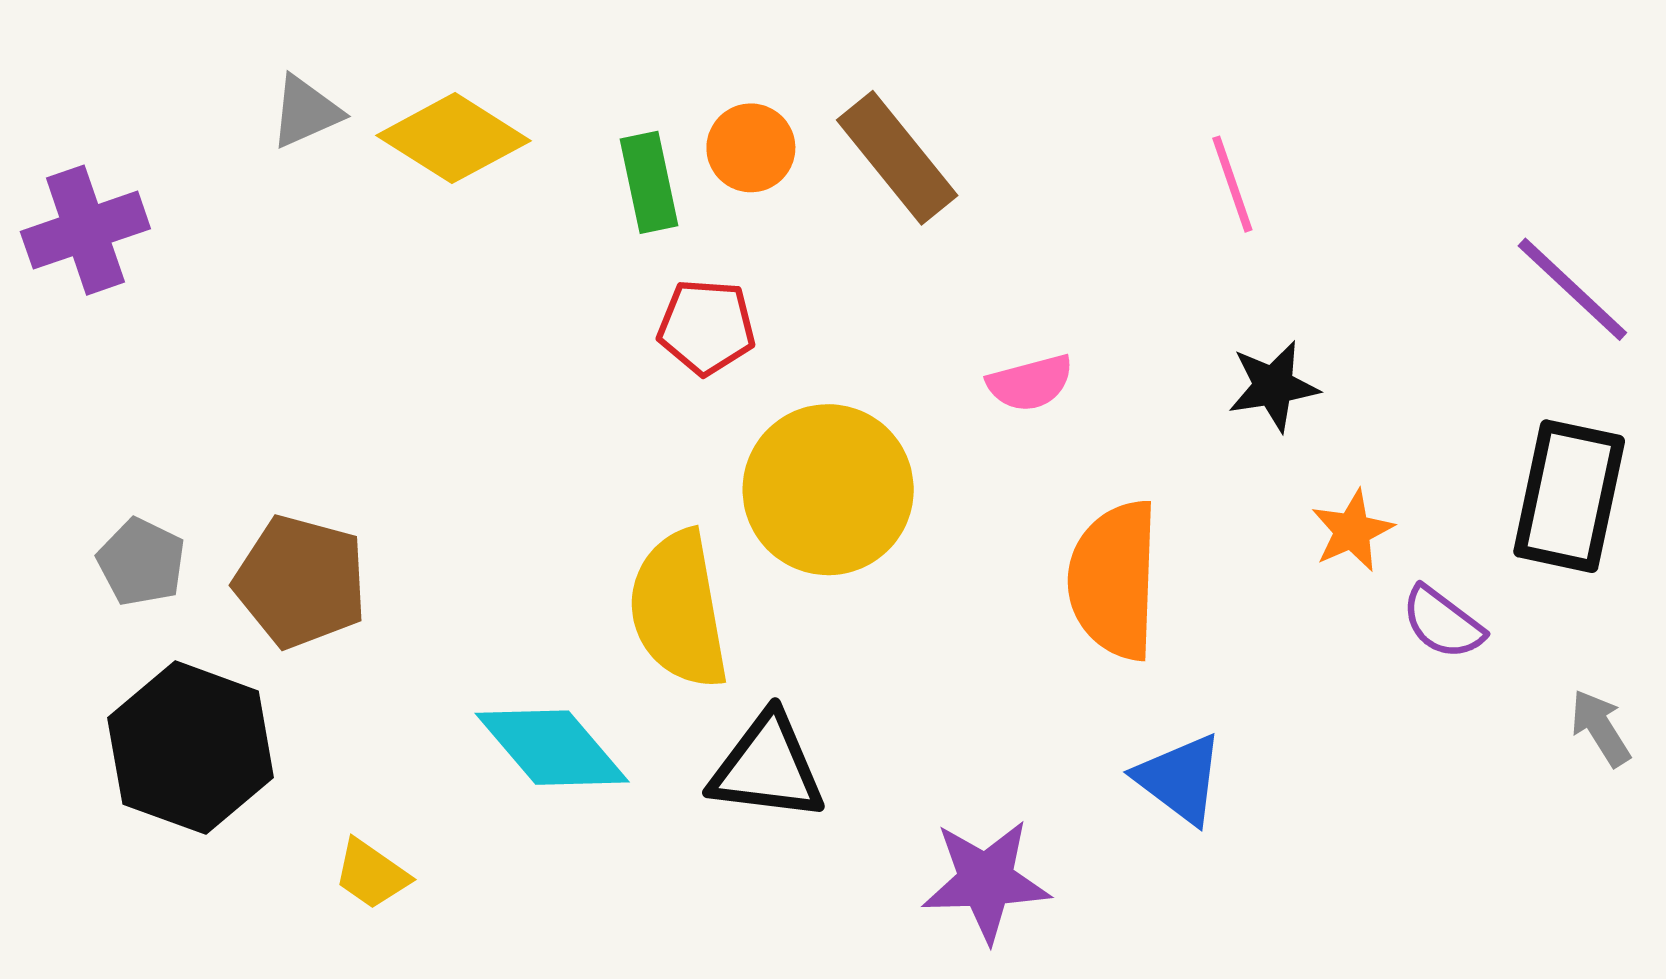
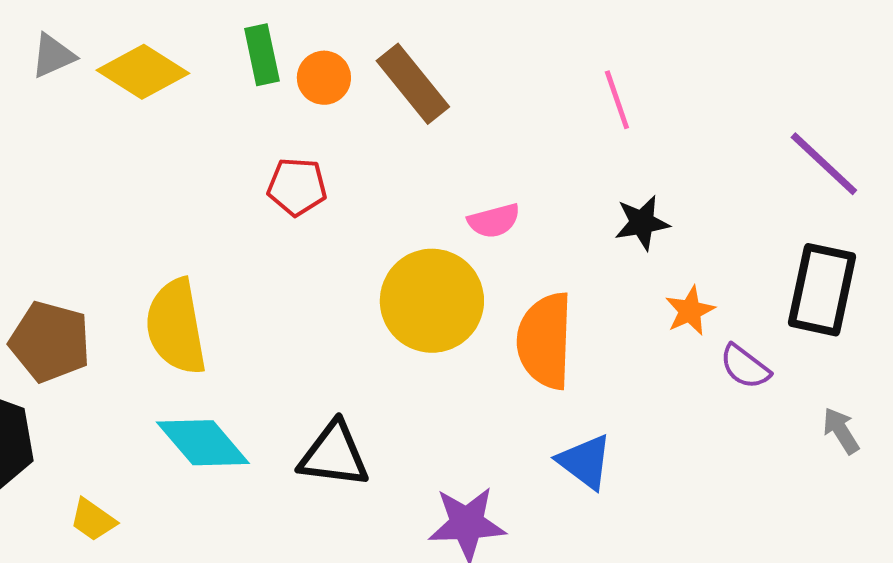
green rectangle: (649, 182) -> (262, 55), moved
yellow circle: (828, 490) -> (432, 301), moved
yellow semicircle: (679, 610) -> (176, 327), moved

